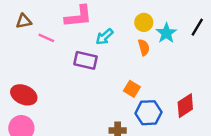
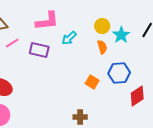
pink line: (46, 38) -> (12, 43), moved, turned -56
purple rectangle: (86, 60) -> (39, 50), moved
blue hexagon: (149, 113) -> (119, 73), moved

